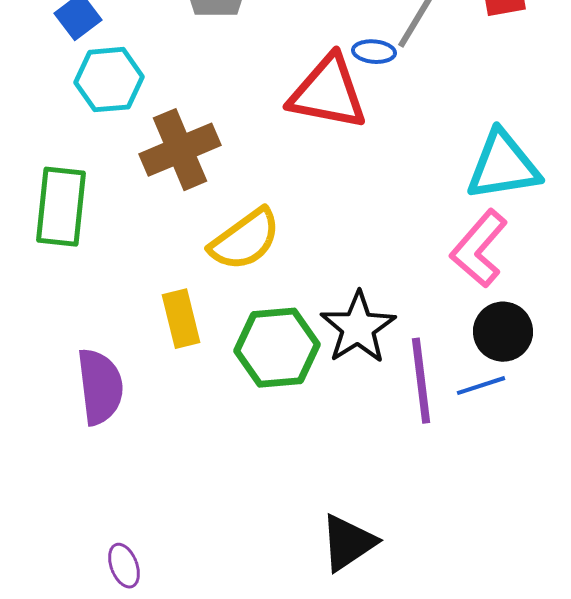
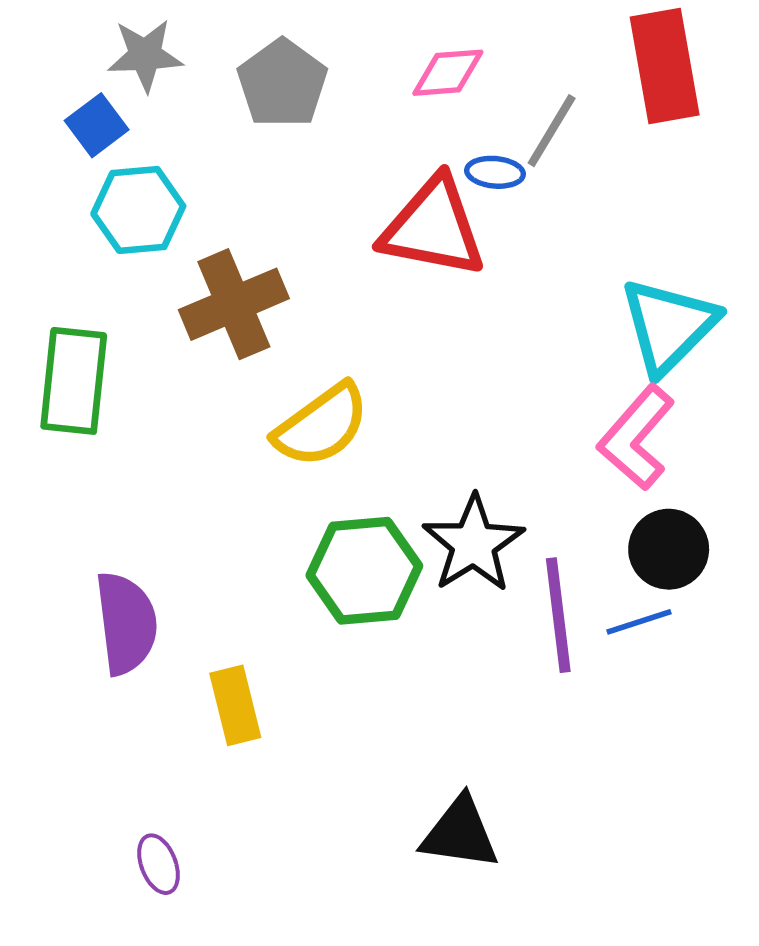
cyan triangle: (503, 166) -> (669, 326), turned -36
yellow rectangle: (181, 319) -> (235, 705), moved
black triangle: (348, 543) -> (460, 833), turned 42

